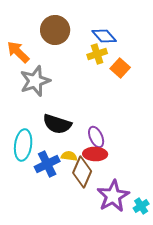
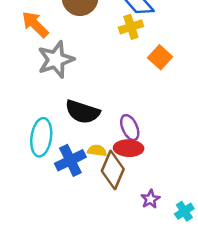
orange square: (120, 68) -> (160, 57), moved
purple star: (113, 196) -> (150, 199), size x0.5

